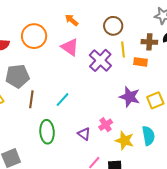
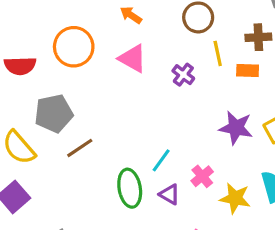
purple cross: (100, 60) -> (183, 75), size x0.6
brown line: (31, 99) -> (80, 148), turned 54
cyan line: (63, 100) -> (161, 160), moved
green ellipse: (47, 132) -> (130, 188), moved

